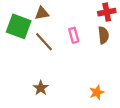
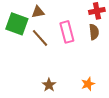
pink rectangle: (74, 35) -> (67, 32), size x1.5
brown star: (41, 88) -> (49, 85), moved

